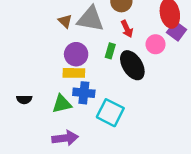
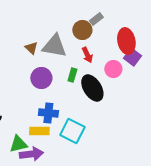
yellow rectangle: (74, 73) -> (39, 131), moved
green triangle: (62, 104) -> (18, 144), moved

